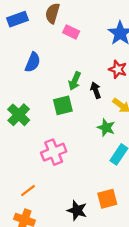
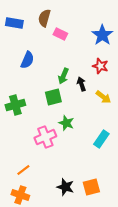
blue rectangle: (17, 19) -> (14, 23), turned 30
green cross: (19, 115) -> (15, 105), turned 30
green star: (106, 128) -> (66, 123), moved
orange square: (107, 199) -> (91, 187), moved

